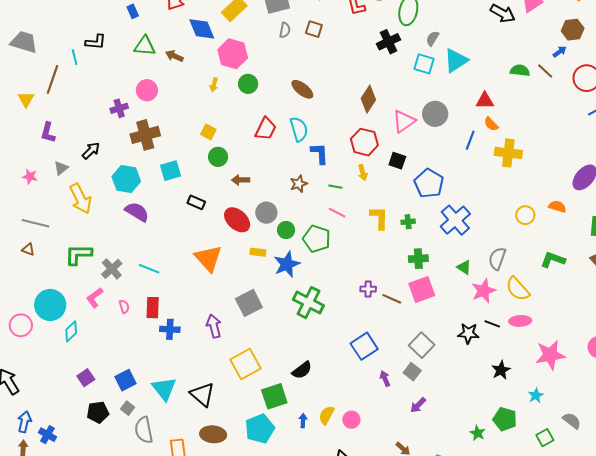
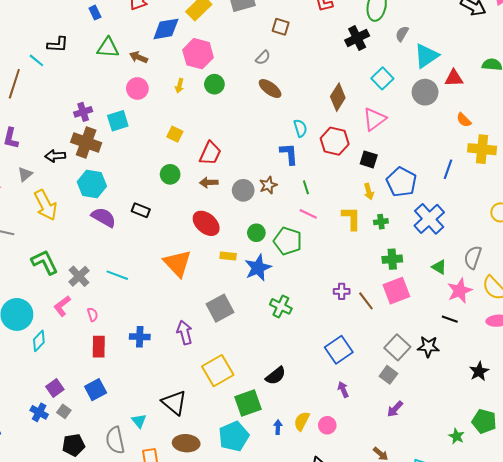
blue diamond: (202, 29) -> (166, 29), turned -76
gray semicircle: (285, 30) -> (263, 58), moved, turned 35
cyan line: (75, 57) -> (36, 60), turned -35
cyan square: (424, 64) -> (382, 78), moved, turned 30
pink circle: (147, 90) -> (137, 88), moved
red triangle: (485, 101) -> (454, 78), moved
gray circle: (435, 114) -> (425, 92), moved
red trapezoid: (266, 129) -> (210, 153), moved
cyan semicircle: (299, 129) -> (300, 128), moved, size x0.7
brown cross: (145, 135) -> (86, 142), moved, turned 36
blue line: (470, 140) -> (448, 169), moved
black arrow: (91, 151) -> (55, 156), turned -138
green circle: (218, 157) -> (170, 174), moved
cyan square: (171, 171) -> (118, 121), moved
yellow arrow: (363, 173) -> (369, 192), moved
green line: (335, 187) -> (306, 187), turned 64
black rectangle: (196, 202) -> (141, 210), moved
gray circle: (266, 213) -> (243, 190), moved
green L-shape: (78, 254) -> (45, 262), turned 64
brown line: (392, 299) -> (366, 301), turned 30
green cross: (308, 303) -> (281, 306), size x0.7
red rectangle: (153, 308) -> (99, 347), moved
black line: (492, 324) -> (450, 319), moved
black star: (468, 333) -> (428, 347), moved
purple arrow: (385, 379) -> (343, 389), moved
cyan triangle: (164, 389) -> (139, 421), moved, size x0.6
gray square: (128, 408) -> (64, 411), moved
black pentagon: (98, 412) -> (74, 445), moved
blue cross: (47, 435) -> (39, 412), moved

